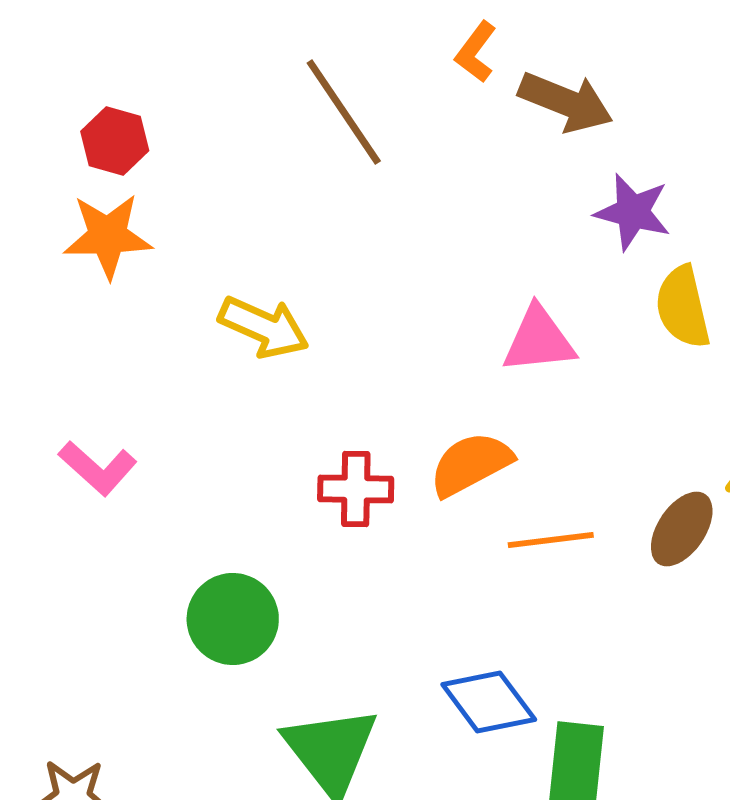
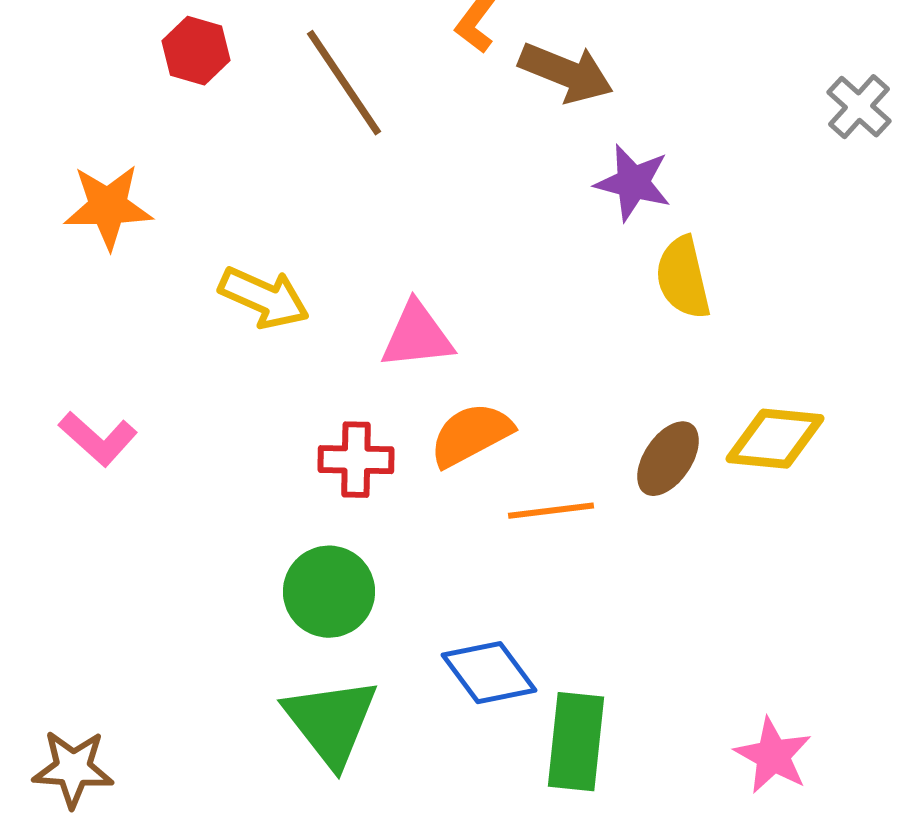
red hexagon: (115, 141) -> (196, 51), moved
pink triangle: (539, 340) -> (417, 336), moved
brown ellipse: (682, 529) -> (668, 459), moved
green circle: (233, 619) -> (329, 592), moved

